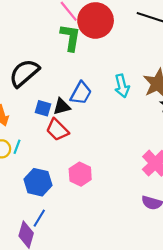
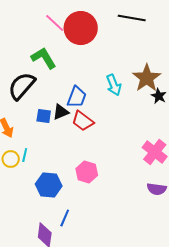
green L-shape: (70, 37) -> (44, 58), moved, turned -32
red trapezoid: (57, 130) -> (83, 121), moved
blue line: (39, 218) -> (65, 218), moved

